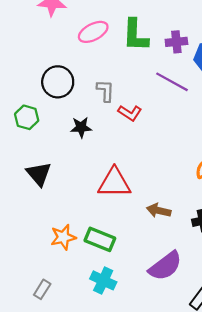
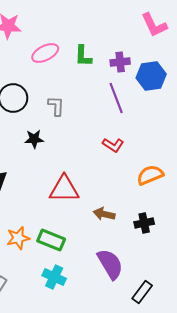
green L-shape: (135, 35) -> (83, 56), size x0.7
purple line: (172, 82) -> (116, 98), turned 40
red L-shape: (130, 113) -> (113, 145), moved
purple semicircle: (165, 266) -> (110, 264), turned -84

